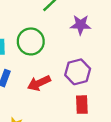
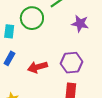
green circle: (31, 41) -> (32, 18), moved

